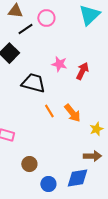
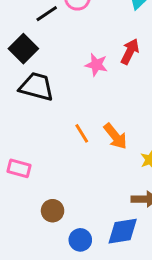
red arrow: (82, 71) -> (130, 52), moved
black trapezoid: (33, 83) -> (36, 87), moved

